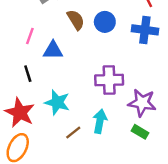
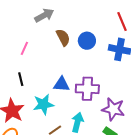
blue triangle: (53, 50) -> (62, 84), moved
cyan star: (57, 102) -> (43, 104), turned -30

